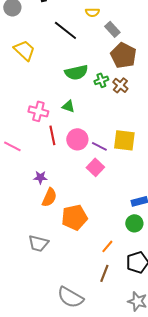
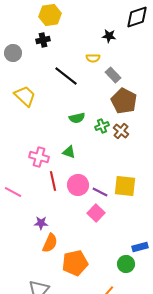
green semicircle: (76, 72) -> (77, 118), size x0.7
green circle: (134, 223) -> (126, 264), moved

